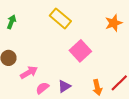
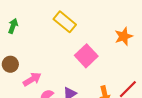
orange star: (114, 23) -> (124, 36), moved

